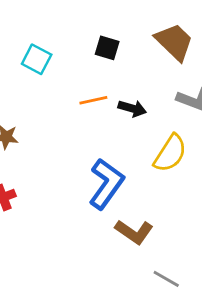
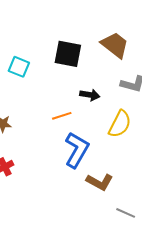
black square: (107, 48) -> (68, 54), size x1.6
orange line: (93, 100) -> (62, 116), moved

